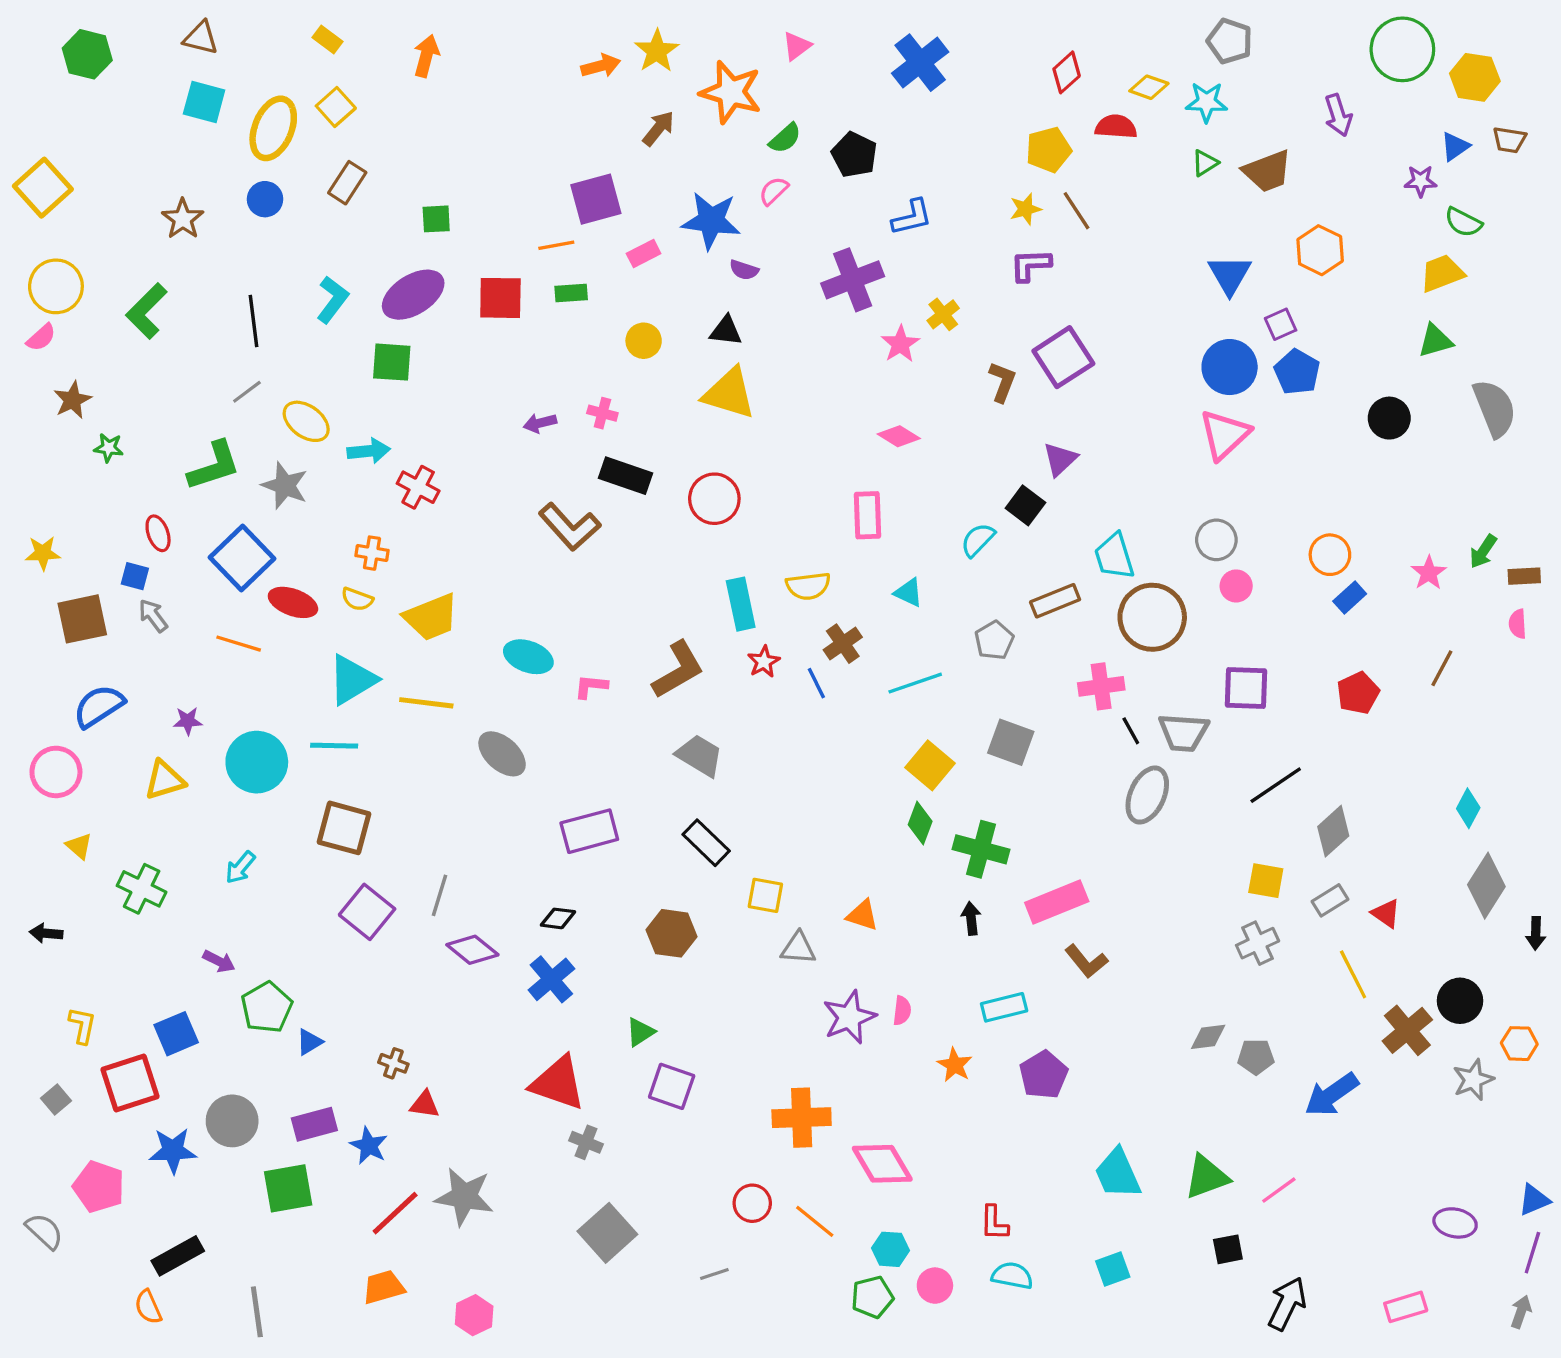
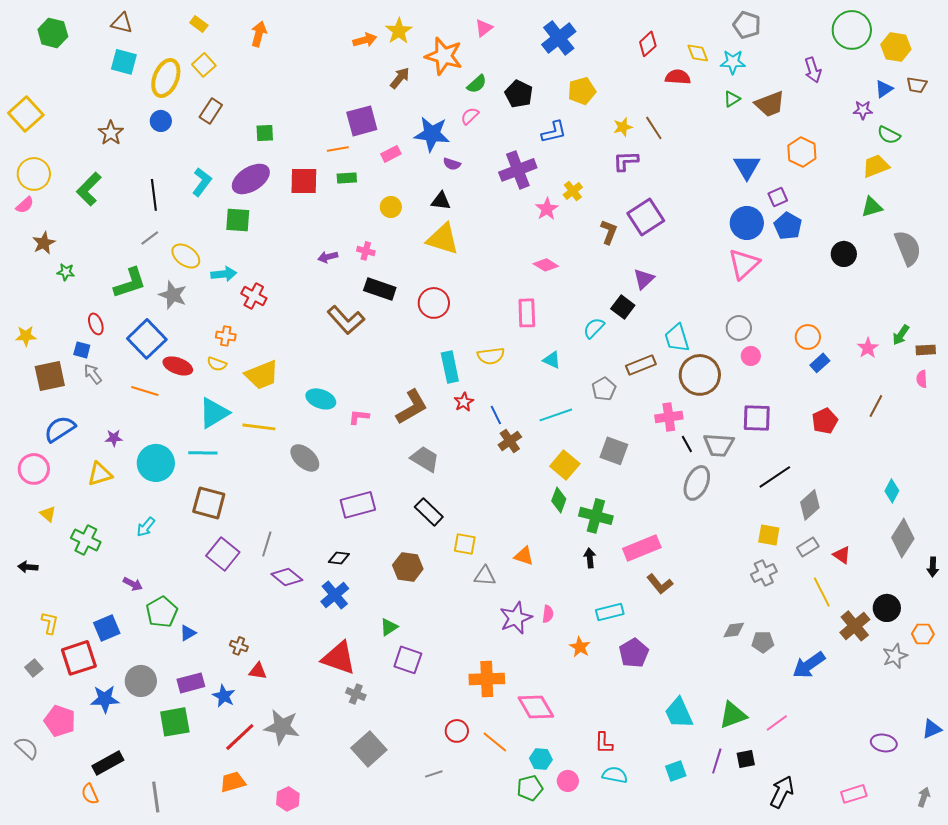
yellow diamond: (1149, 87) -> (698, 53), turned 50
yellow pentagon: (1049, 150) -> (582, 91), moved
brown cross: (843, 644) -> (510, 441), moved
purple line: (1532, 1253) -> (717, 761), moved

